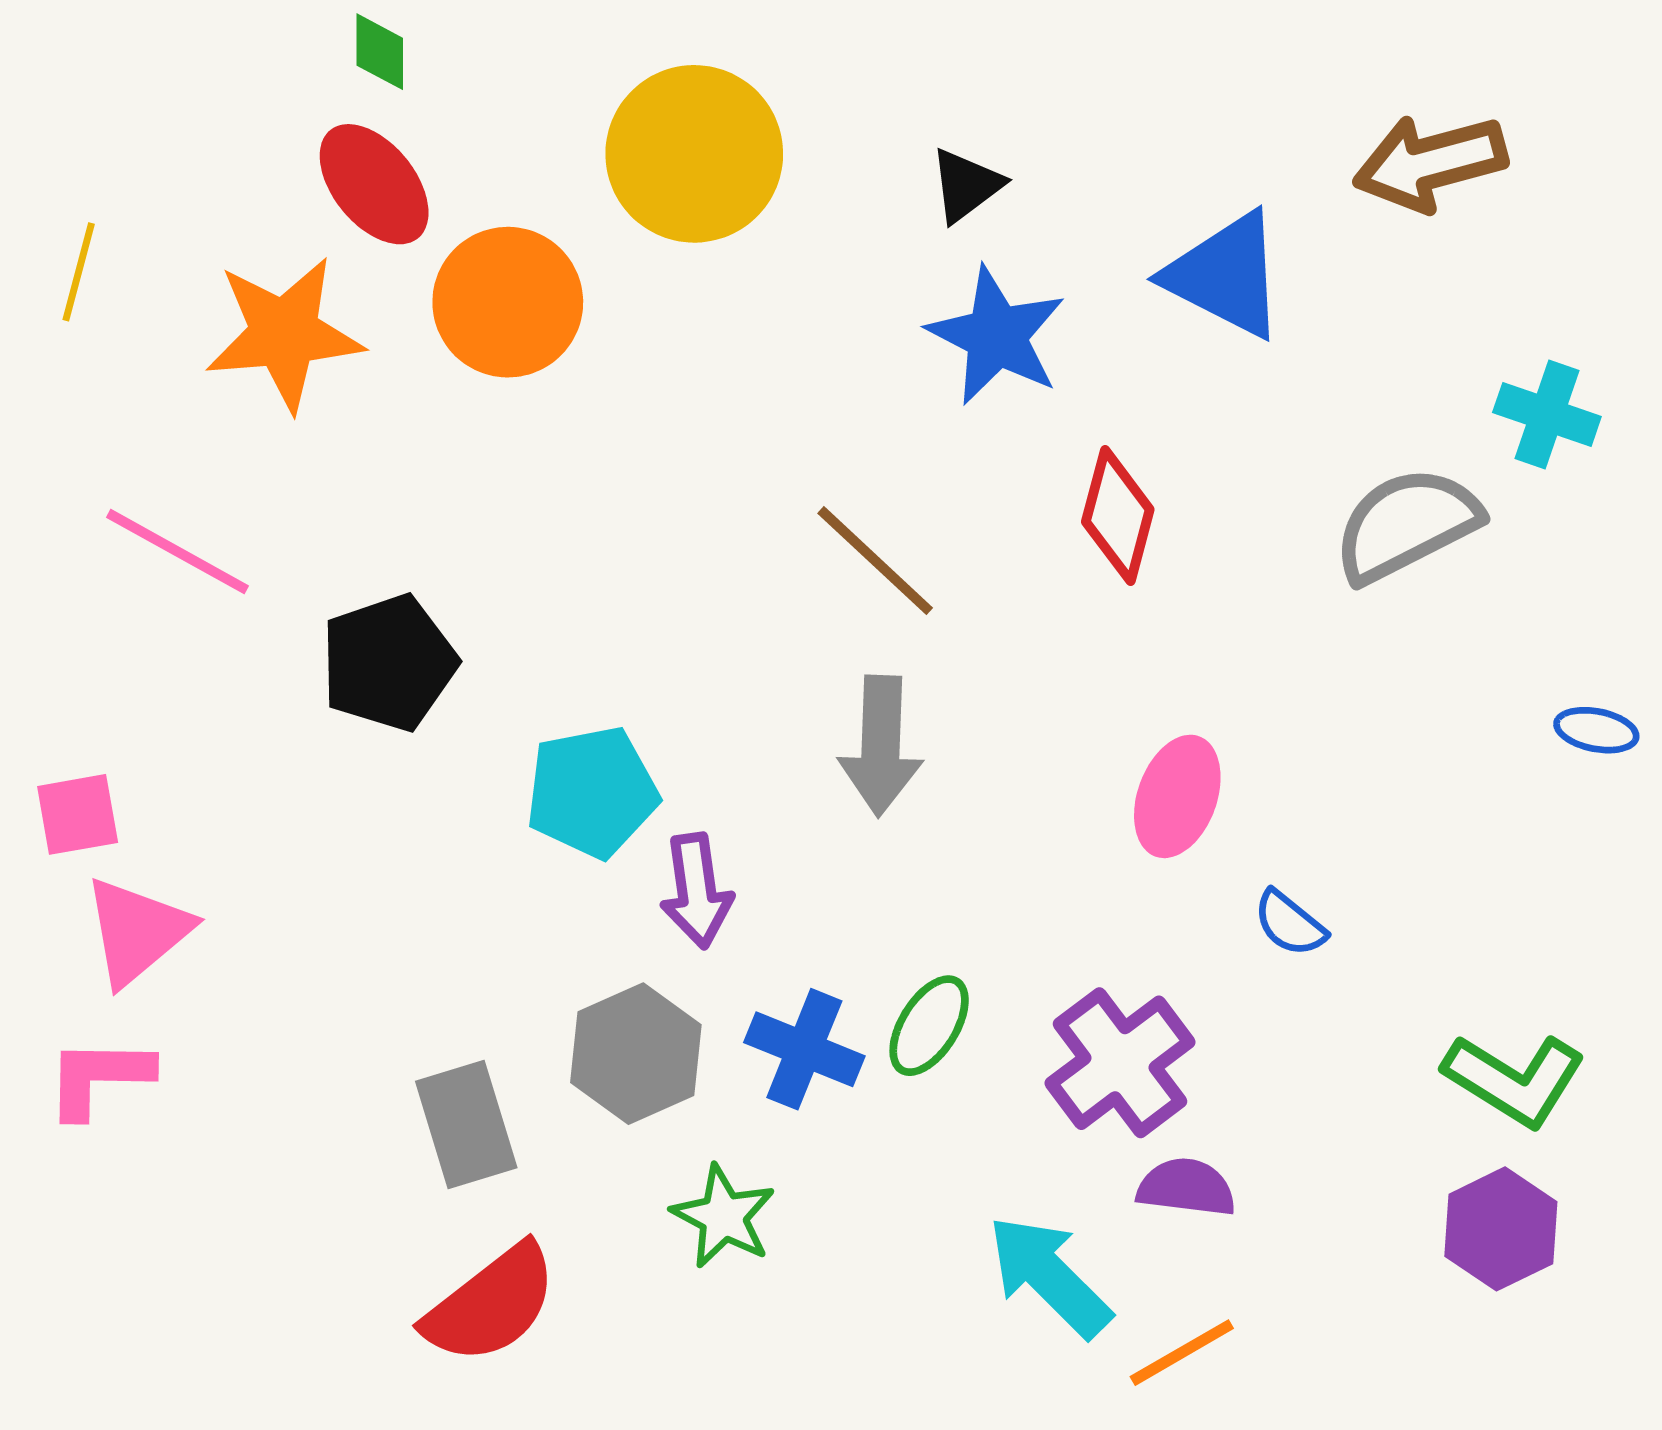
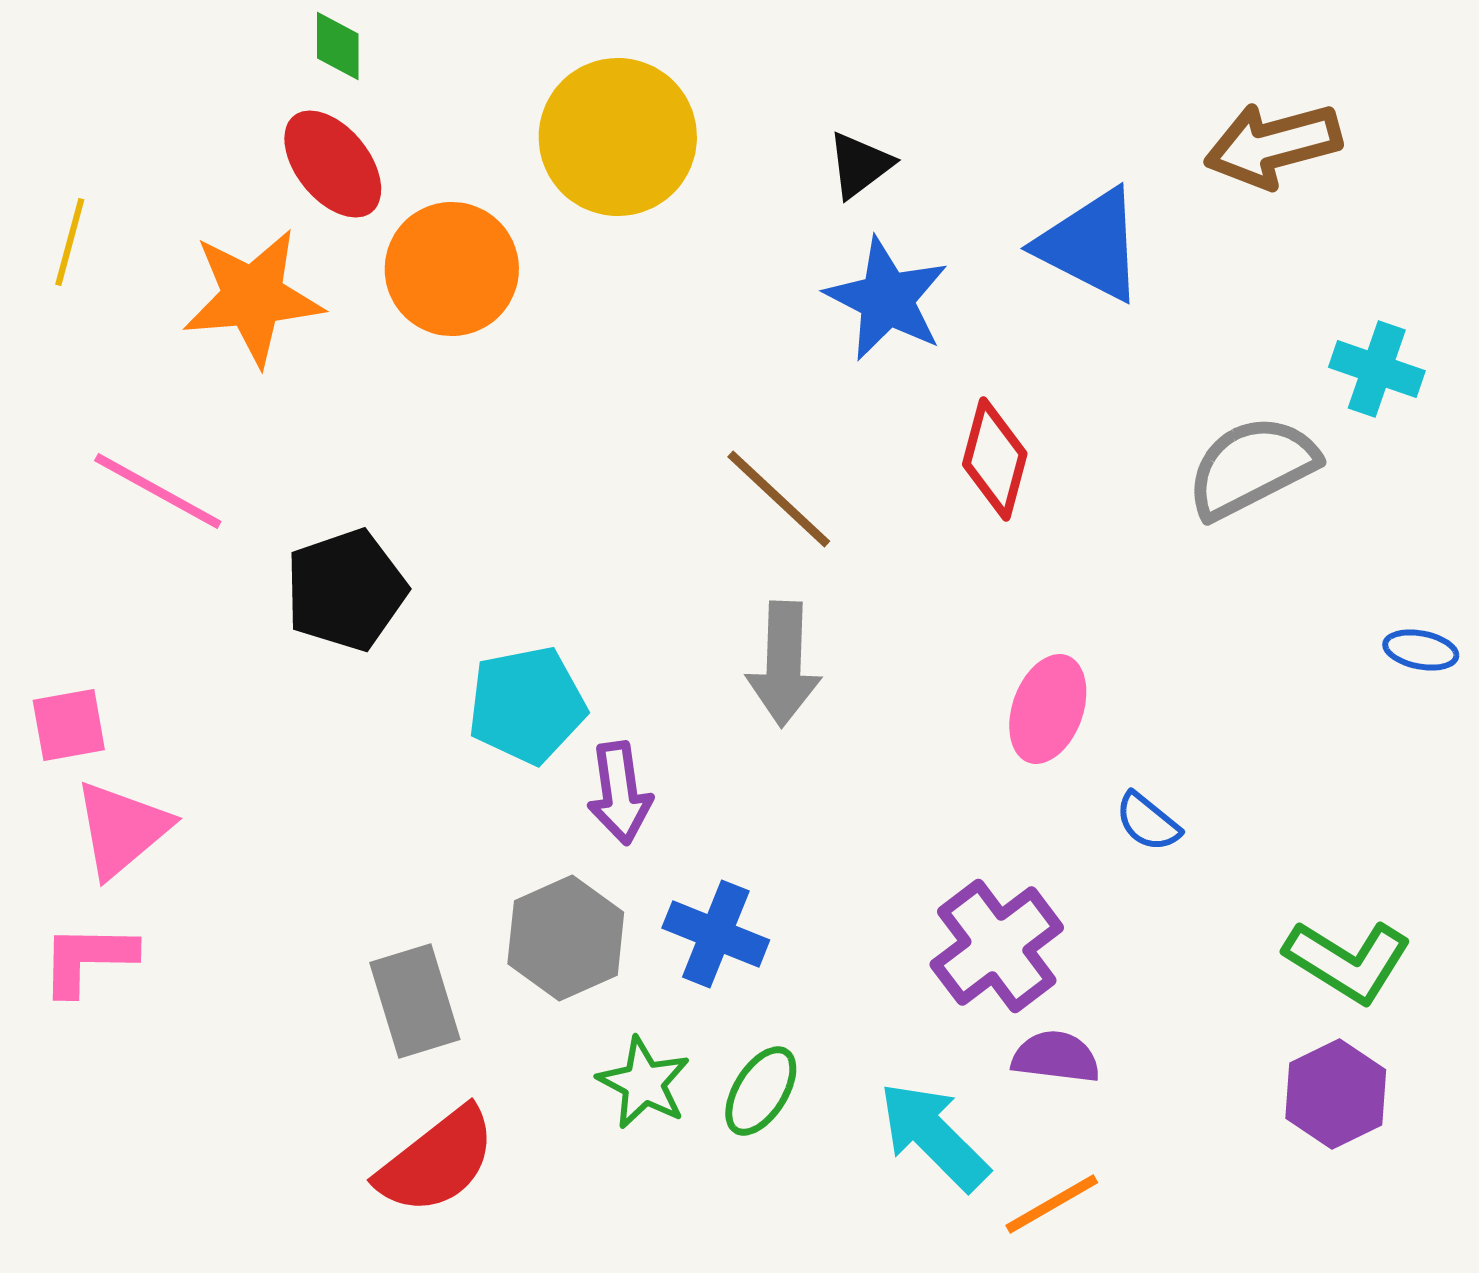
green ellipse: (929, 1026) -> (761, 1091), moved

